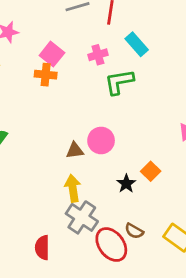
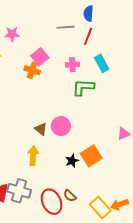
brown triangle: (75, 150) -> (41, 129), turned 32
orange square: (151, 171) -> (91, 156), size x1.5
gray cross: (82, 217) -> (19, 191), moved, turned -30

